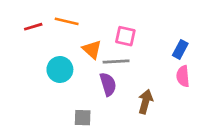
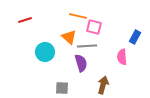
orange line: (67, 21) -> (78, 16), moved
pink semicircle: (183, 76) -> (122, 57), moved
brown arrow: (145, 102) -> (103, 85), moved

